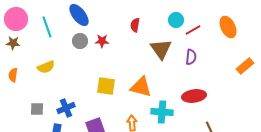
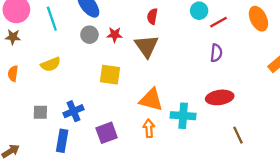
brown triangle: (161, 49) -> (147, 46), moved
yellow square: (106, 86) -> (110, 75), moved
orange triangle: (141, 87) -> (151, 100), moved

